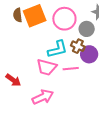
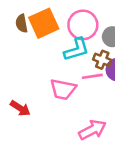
cyan L-shape: (57, 49) -> (77, 49), moved
pink line: (71, 69) -> (92, 76), moved
pink arrow: (43, 97) -> (92, 130), moved

